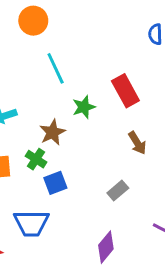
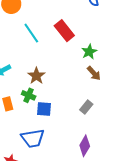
red rectangle: (125, 91) -> (64, 31), moved
green star: (84, 107) -> (89, 52), moved
blue square: (55, 183) -> (44, 109), turned 35

